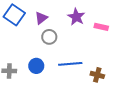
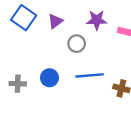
purple star: (76, 17) -> (97, 20), turned -30
gray circle: (49, 37) -> (77, 44), moved

